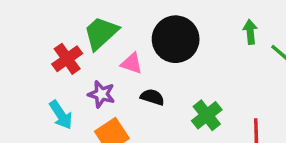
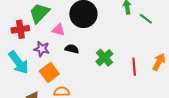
red cross: (67, 59) -> (20, 29), turned 30
cyan arrow: (61, 115) -> (19, 63), size x1.4

